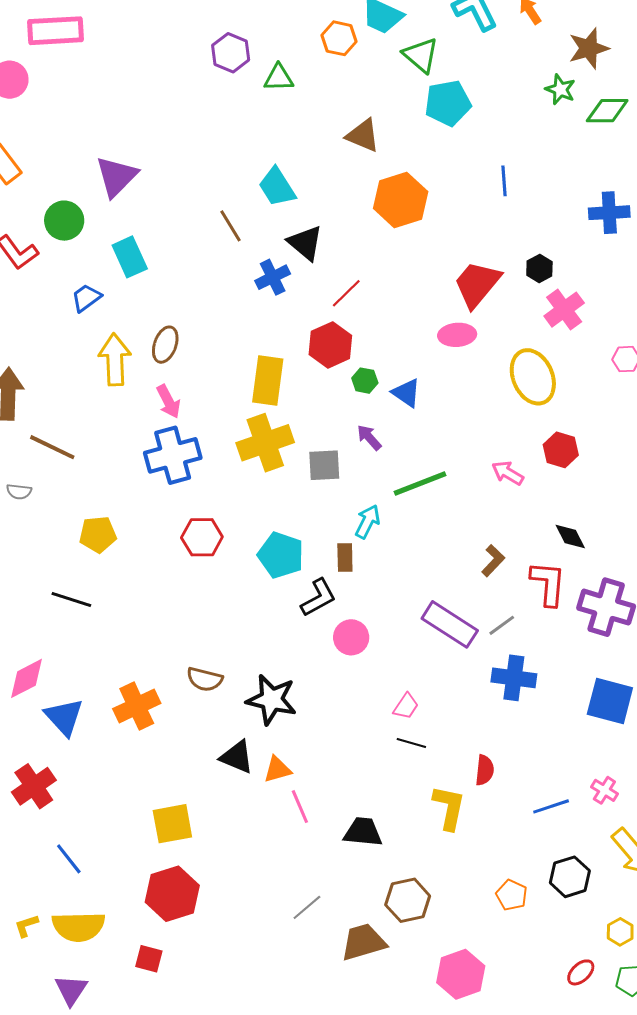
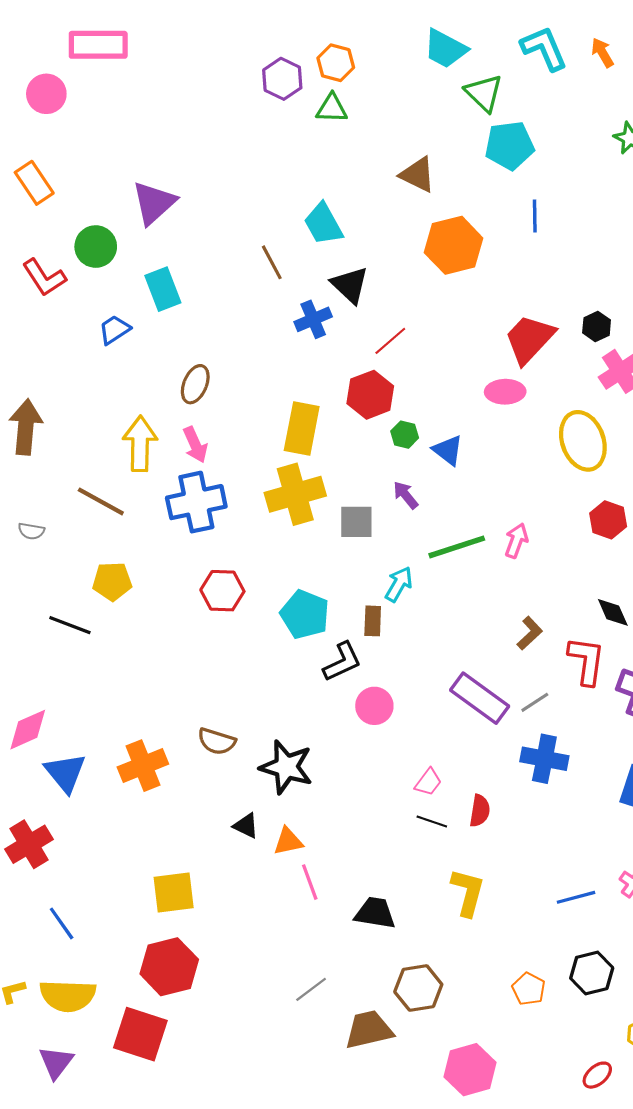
orange hexagon: (339, 38) -> (336, 63), moved
blue line: (504, 181) -> (535, 216), moved
yellow arrow: (115, 360) -> (140, 444), moved
brown line: (52, 447) -> (101, 501), moved
pink arrow: (508, 473) -> (516, 541), moved, turned 76
black line: (71, 600) -> (70, 625), moved
black triangle: (237, 757) -> (246, 826), size x0.7
red semicircle: (485, 770) -> (480, 811), moved
red square: (149, 959) -> (140, 1034), size x1.8

